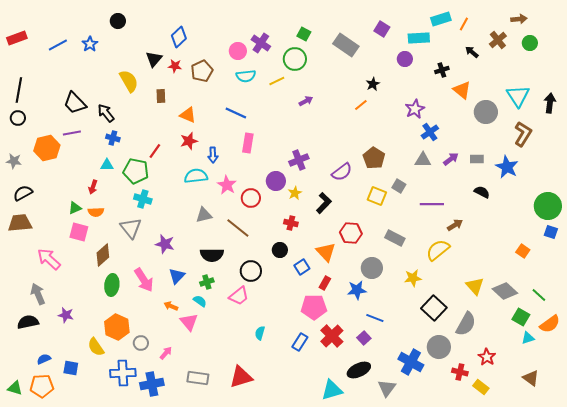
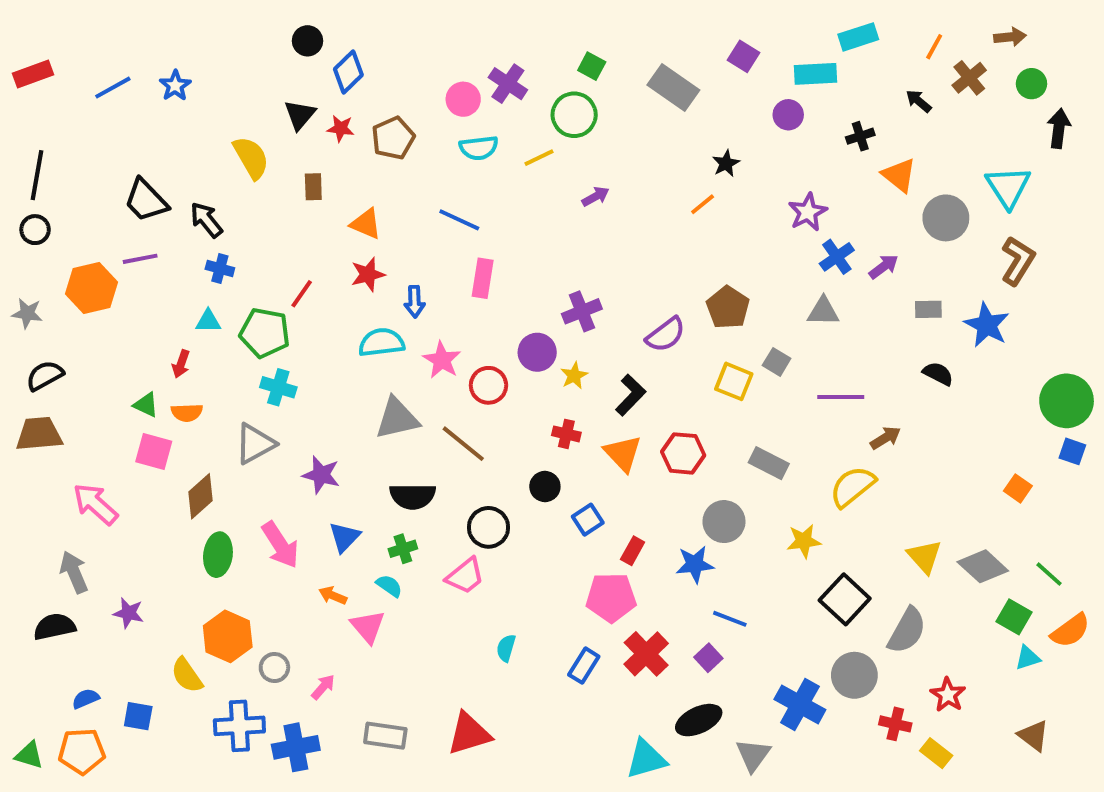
black circle: (118, 21) -> (307, 41), moved
orange line: (464, 24) -> (934, 47), moved
black arrow: (550, 103) -> (1059, 128), moved
purple arrow: (451, 159) -> (884, 267), moved
green triangle: (75, 208) -> (146, 405), turned 48
gray triangle: (204, 215) -> (397, 418), size x1.4
gray triangle: (131, 228) -> (255, 444), turned 40
orange triangle: (326, 252) -> (623, 453), moved

